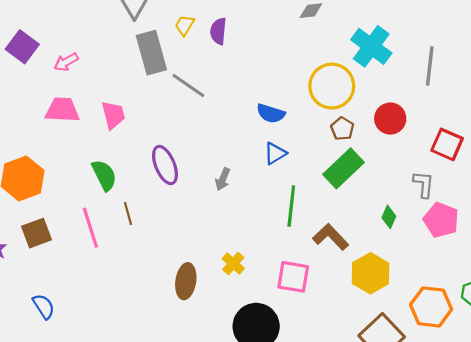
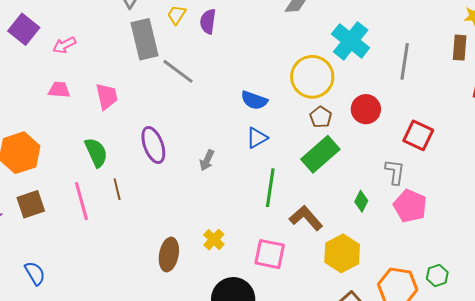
pink trapezoid: (62, 110) -> (59, 90), size x0.7

